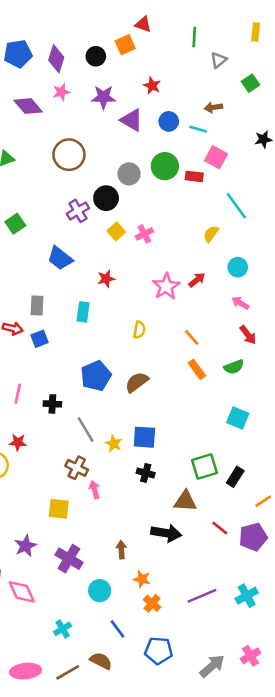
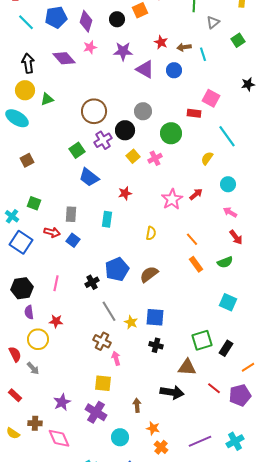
brown arrow: (213, 107) -> (184, 47), moved
cyan line: (198, 129) -> (203, 54), moved, turned 56
brown circle: (69, 155) -> (94, 111), moved
green circle: (165, 166) -> (171, 133), moved
green square: (15, 224) -> (77, 150), moved
blue square: (40, 339) -> (73, 240), turned -32
black cross: (52, 404) -> (92, 282), moved, turned -32
yellow square: (59, 509) -> (103, 383), moved

